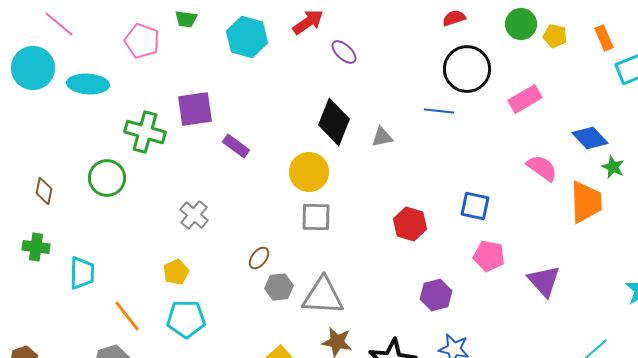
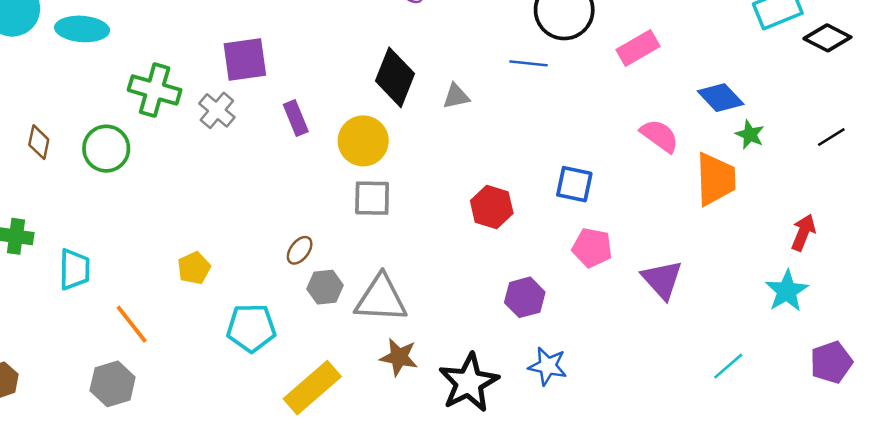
purple square: (195, 109) -> (245, 59), moved
purple rectangle: (236, 146) -> (296, 118), moved, turned 32
brown diamond: (44, 191) -> (39, 142), moved
gray cross: (194, 215) -> (217, 110), moved
cyan pentagon: (186, 319) -> (251, 328), moved

